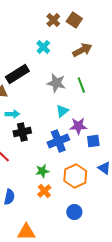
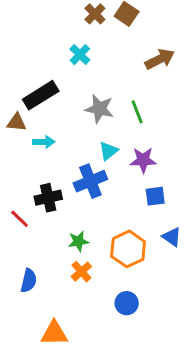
brown arrow: (82, 50) -> (160, 59), moved
cyan arrow: (12, 114) -> (44, 142), moved
purple star: (78, 126) -> (143, 160), moved
black cross: (22, 132) -> (48, 198), moved
blue cross: (58, 141) -> (90, 181), moved

